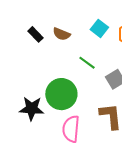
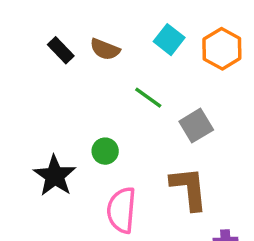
green circle: (61, 94) -> (105, 151), size x0.5
black star: (32, 109) -> (55, 176), turned 30

